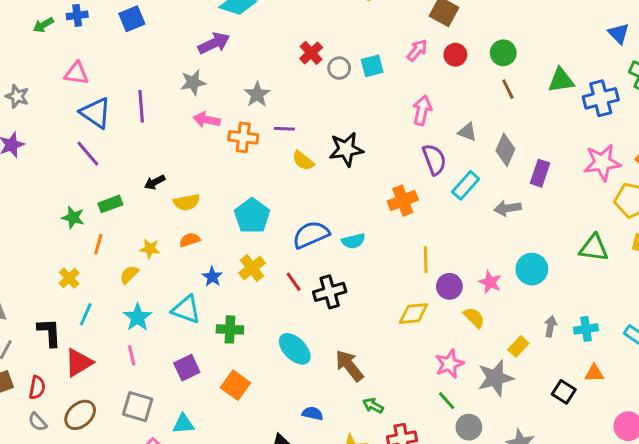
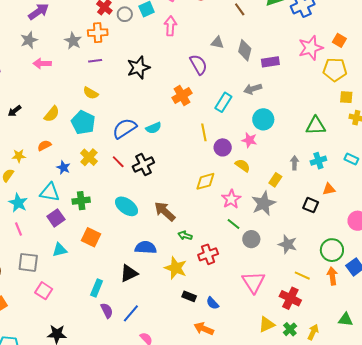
pink arrow: (422, 110) -> (170, 26), moved
orange cross: (243, 137) -> (98, 33), moved
yellow semicircle: (303, 161) -> (91, 93), moved
purple rectangle: (540, 173) -> (270, 62), turned 72
cyan rectangle: (466, 185) -> (223, 102), moved
yellow semicircle: (187, 202) -> (52, 114), moved, turned -30
green triangle: (594, 248) -> (316, 126), moved
cyan circle: (532, 269) -> (263, 119), moved
yellow diamond: (413, 313) -> (205, 181), moved
purple square: (187, 368) -> (56, 218), moved
blue semicircle: (313, 413) -> (146, 247), size x1.5
cyan triangle: (183, 424) -> (60, 250), moved

